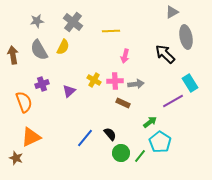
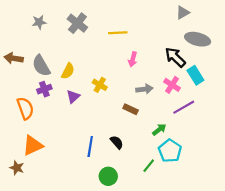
gray ellipse: (186, 37) -> (198, 39), turned -65
yellow semicircle: (63, 47) -> (68, 71), moved
gray semicircle: (39, 50) -> (41, 66), moved
brown arrow: (13, 55) -> (14, 58), turned -72
pink cross: (115, 81) -> (172, 85), moved, turned 35
cyan rectangle: (190, 83) -> (195, 75), moved
blue line: (85, 138) -> (90, 147), turned -30
green circle: (121, 153) -> (108, 176), moved

